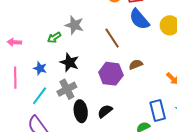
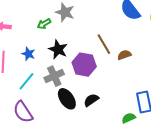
brown line: (112, 38) -> (104, 44), moved
purple hexagon: (111, 74) -> (84, 65), moved
black ellipse: (81, 111) -> (67, 99), turned -30

